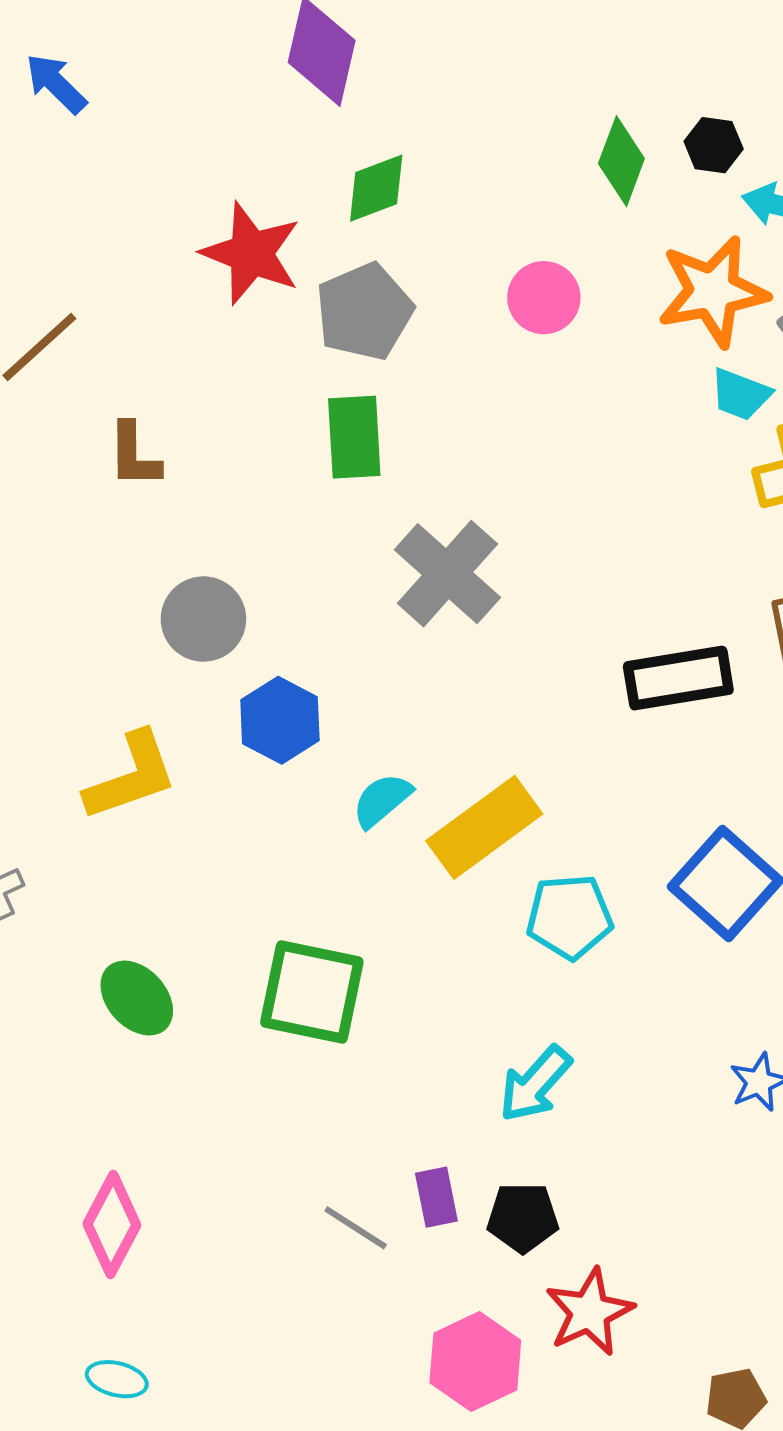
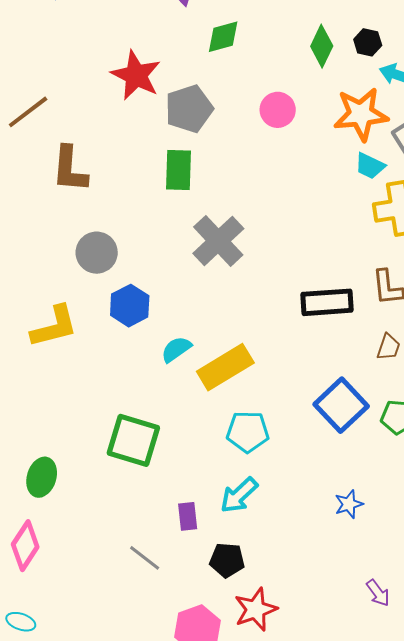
green diamond: (376, 188) -> (223, 37), moved
brown L-shape: (134, 455) -> (70, 169), size x1.4
cyan pentagon: (569, 917) -> (248, 432), moved
green ellipse: (137, 998) -> (42, 477), moved, turned 54
purple rectangle: (436, 1197) -> (188, 516), moved

